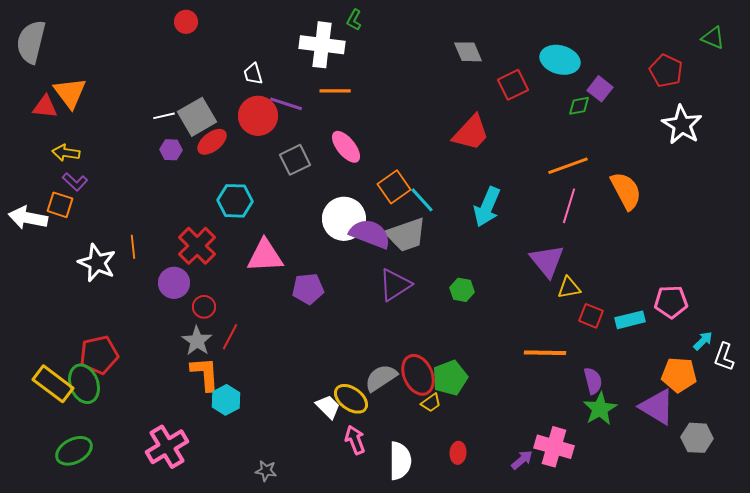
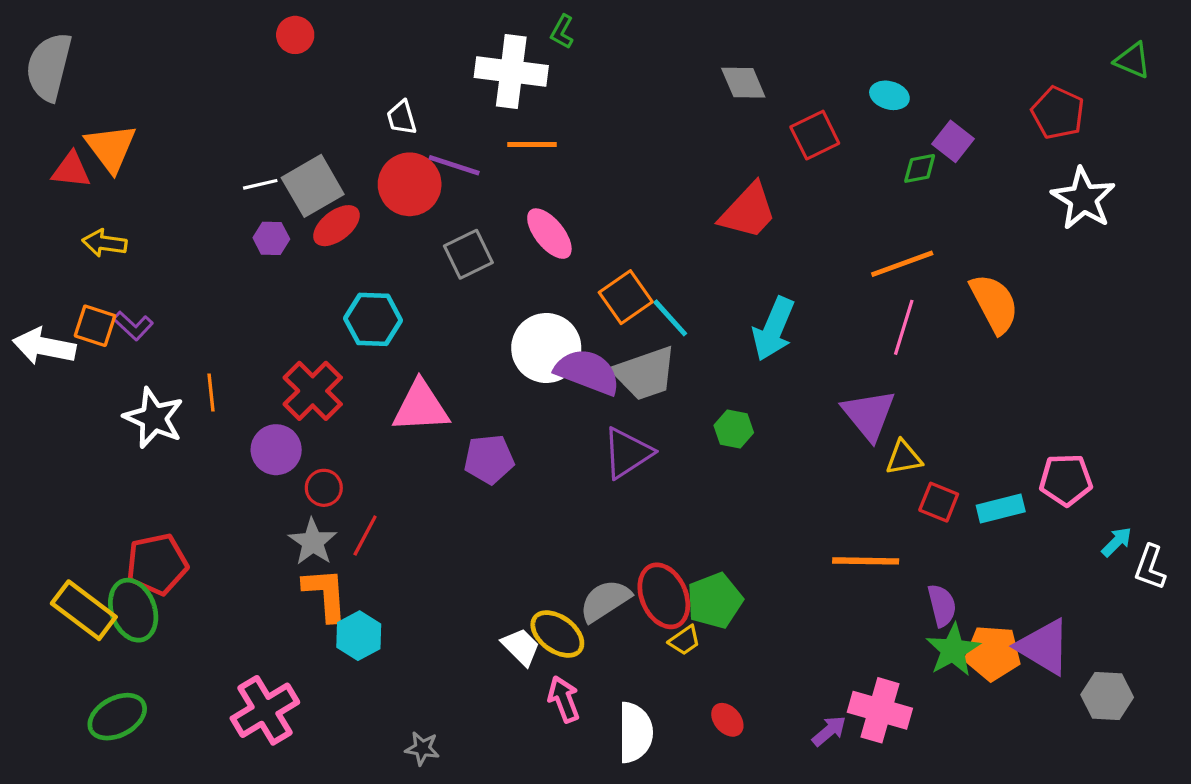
cyan ellipse: (560, 60) -> (889, 95), size x0.6
purple L-shape: (75, 182) -> (133, 326), moved
green hexagon: (462, 290) -> (734, 429), moved
orange pentagon: (679, 375) -> (993, 653), moved
red ellipse: (458, 453) -> (727, 720), turned -45

